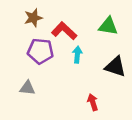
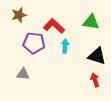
brown star: (33, 18) -> (19, 15), moved
red arrow: (93, 102) -> (95, 80), moved

